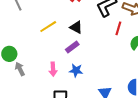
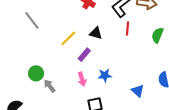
red line: (118, 28) -> (127, 29), moved
purple rectangle: (72, 47) -> (84, 55), moved

